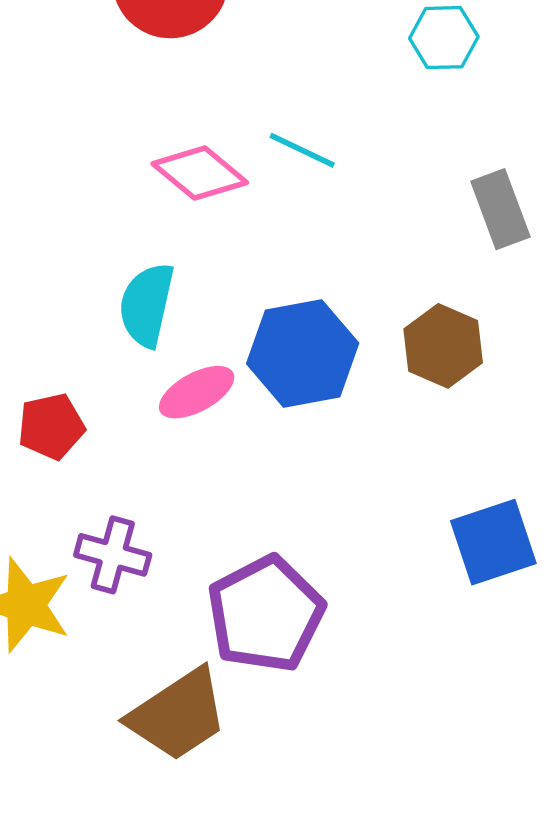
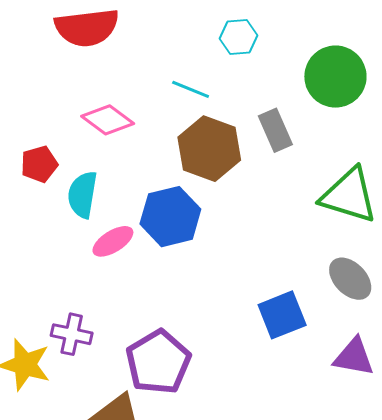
cyan line: (302, 150) -> (191, 89), moved
brown hexagon: (443, 346) -> (209, 149), moved, size x1.4
red pentagon: (51, 426) -> (39, 164), moved

